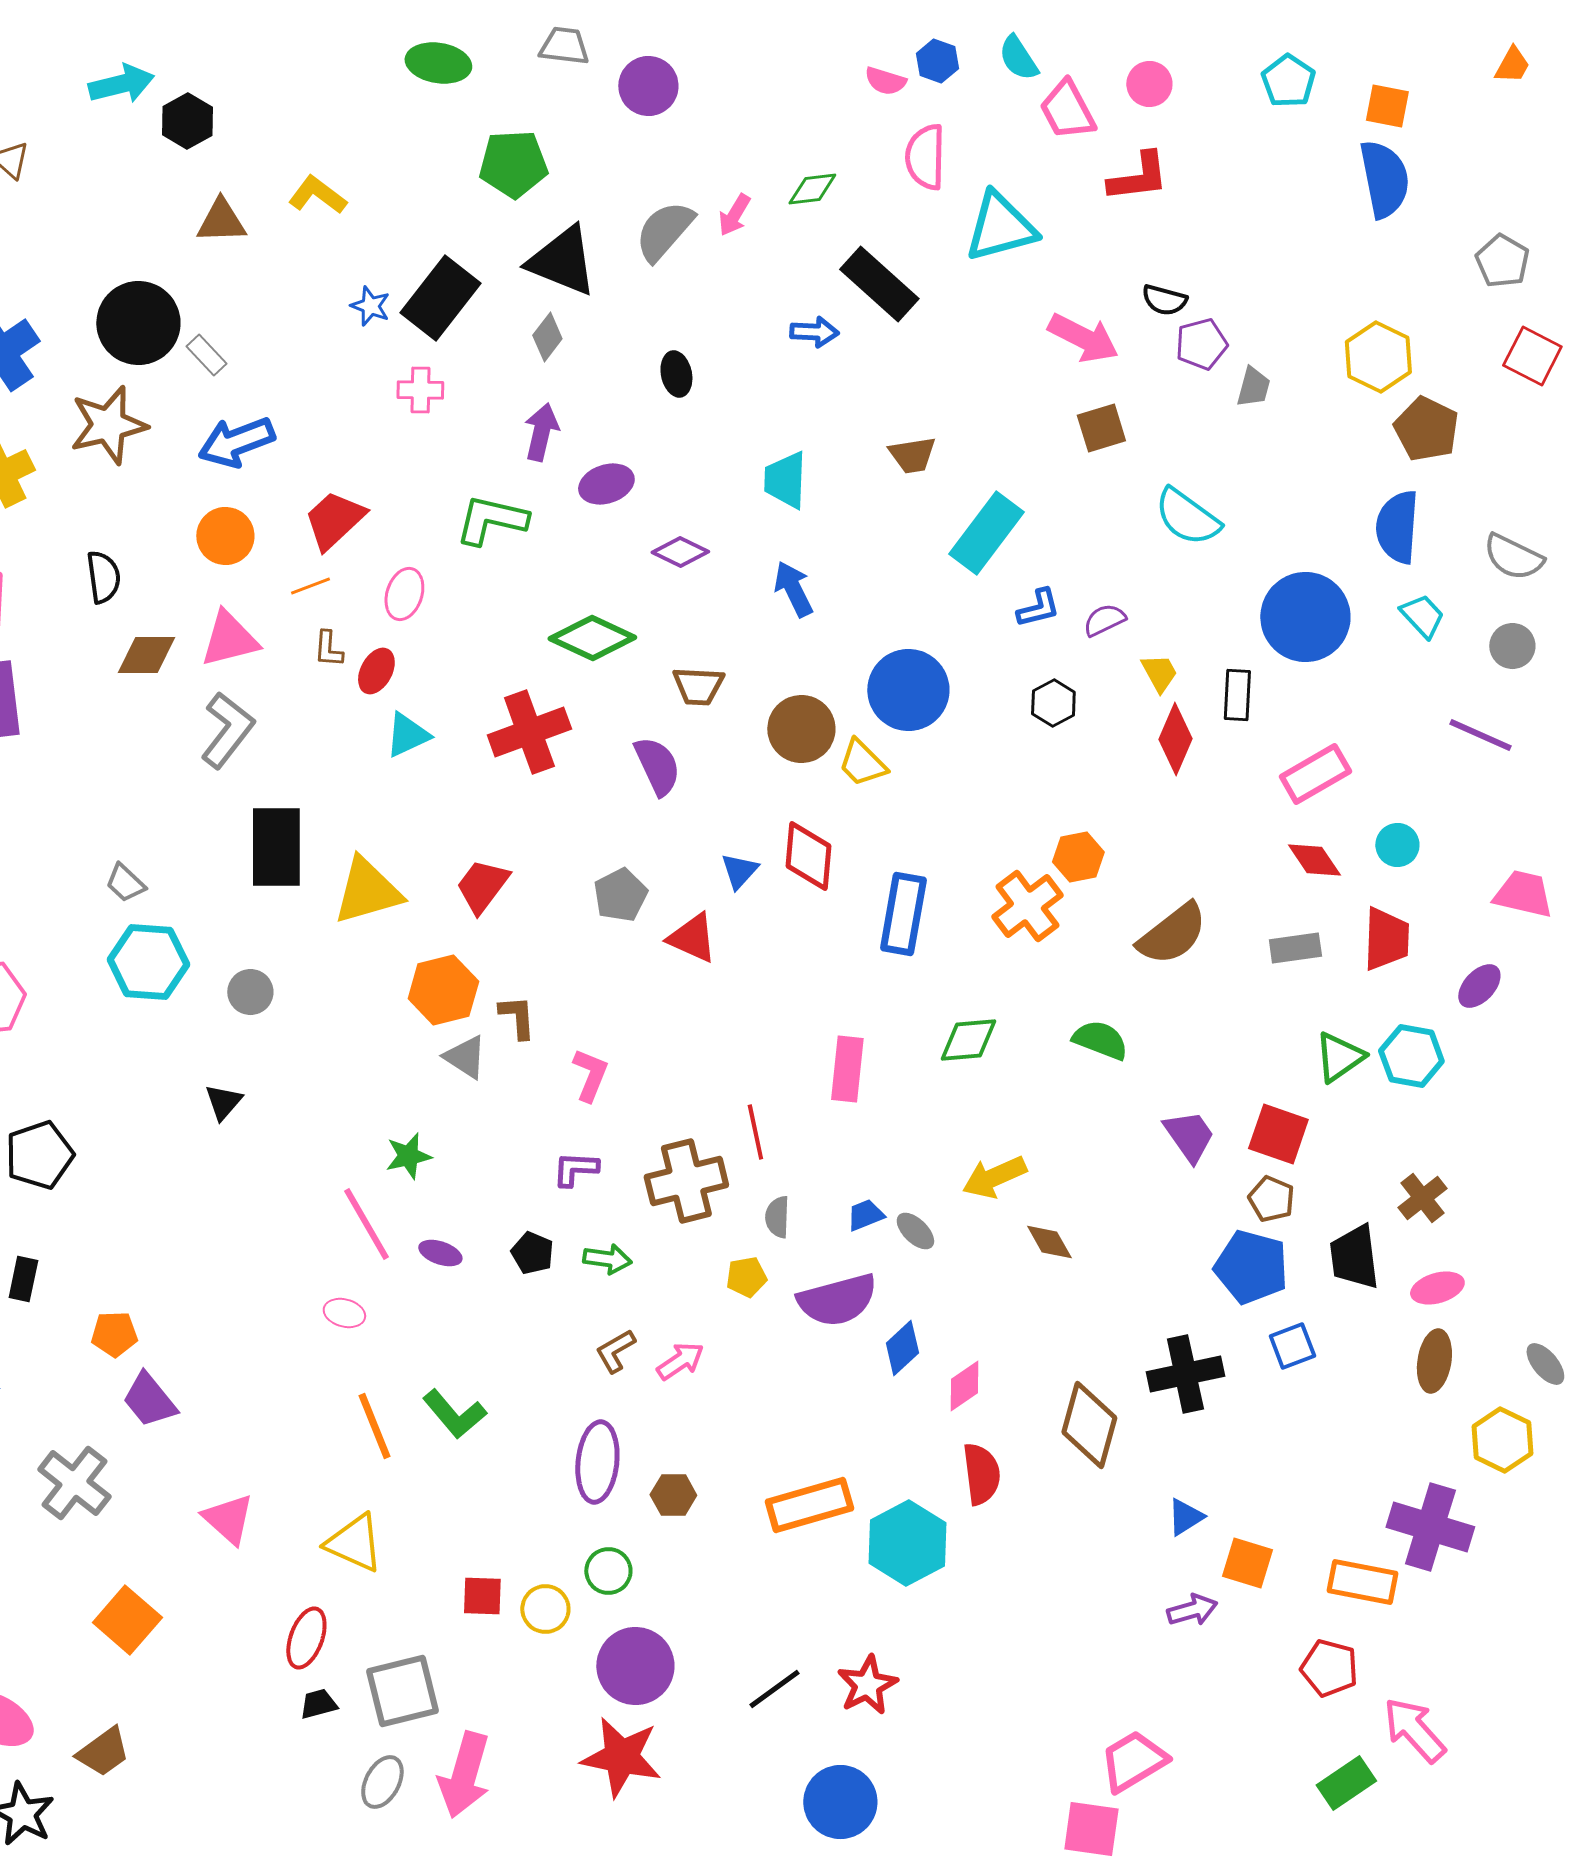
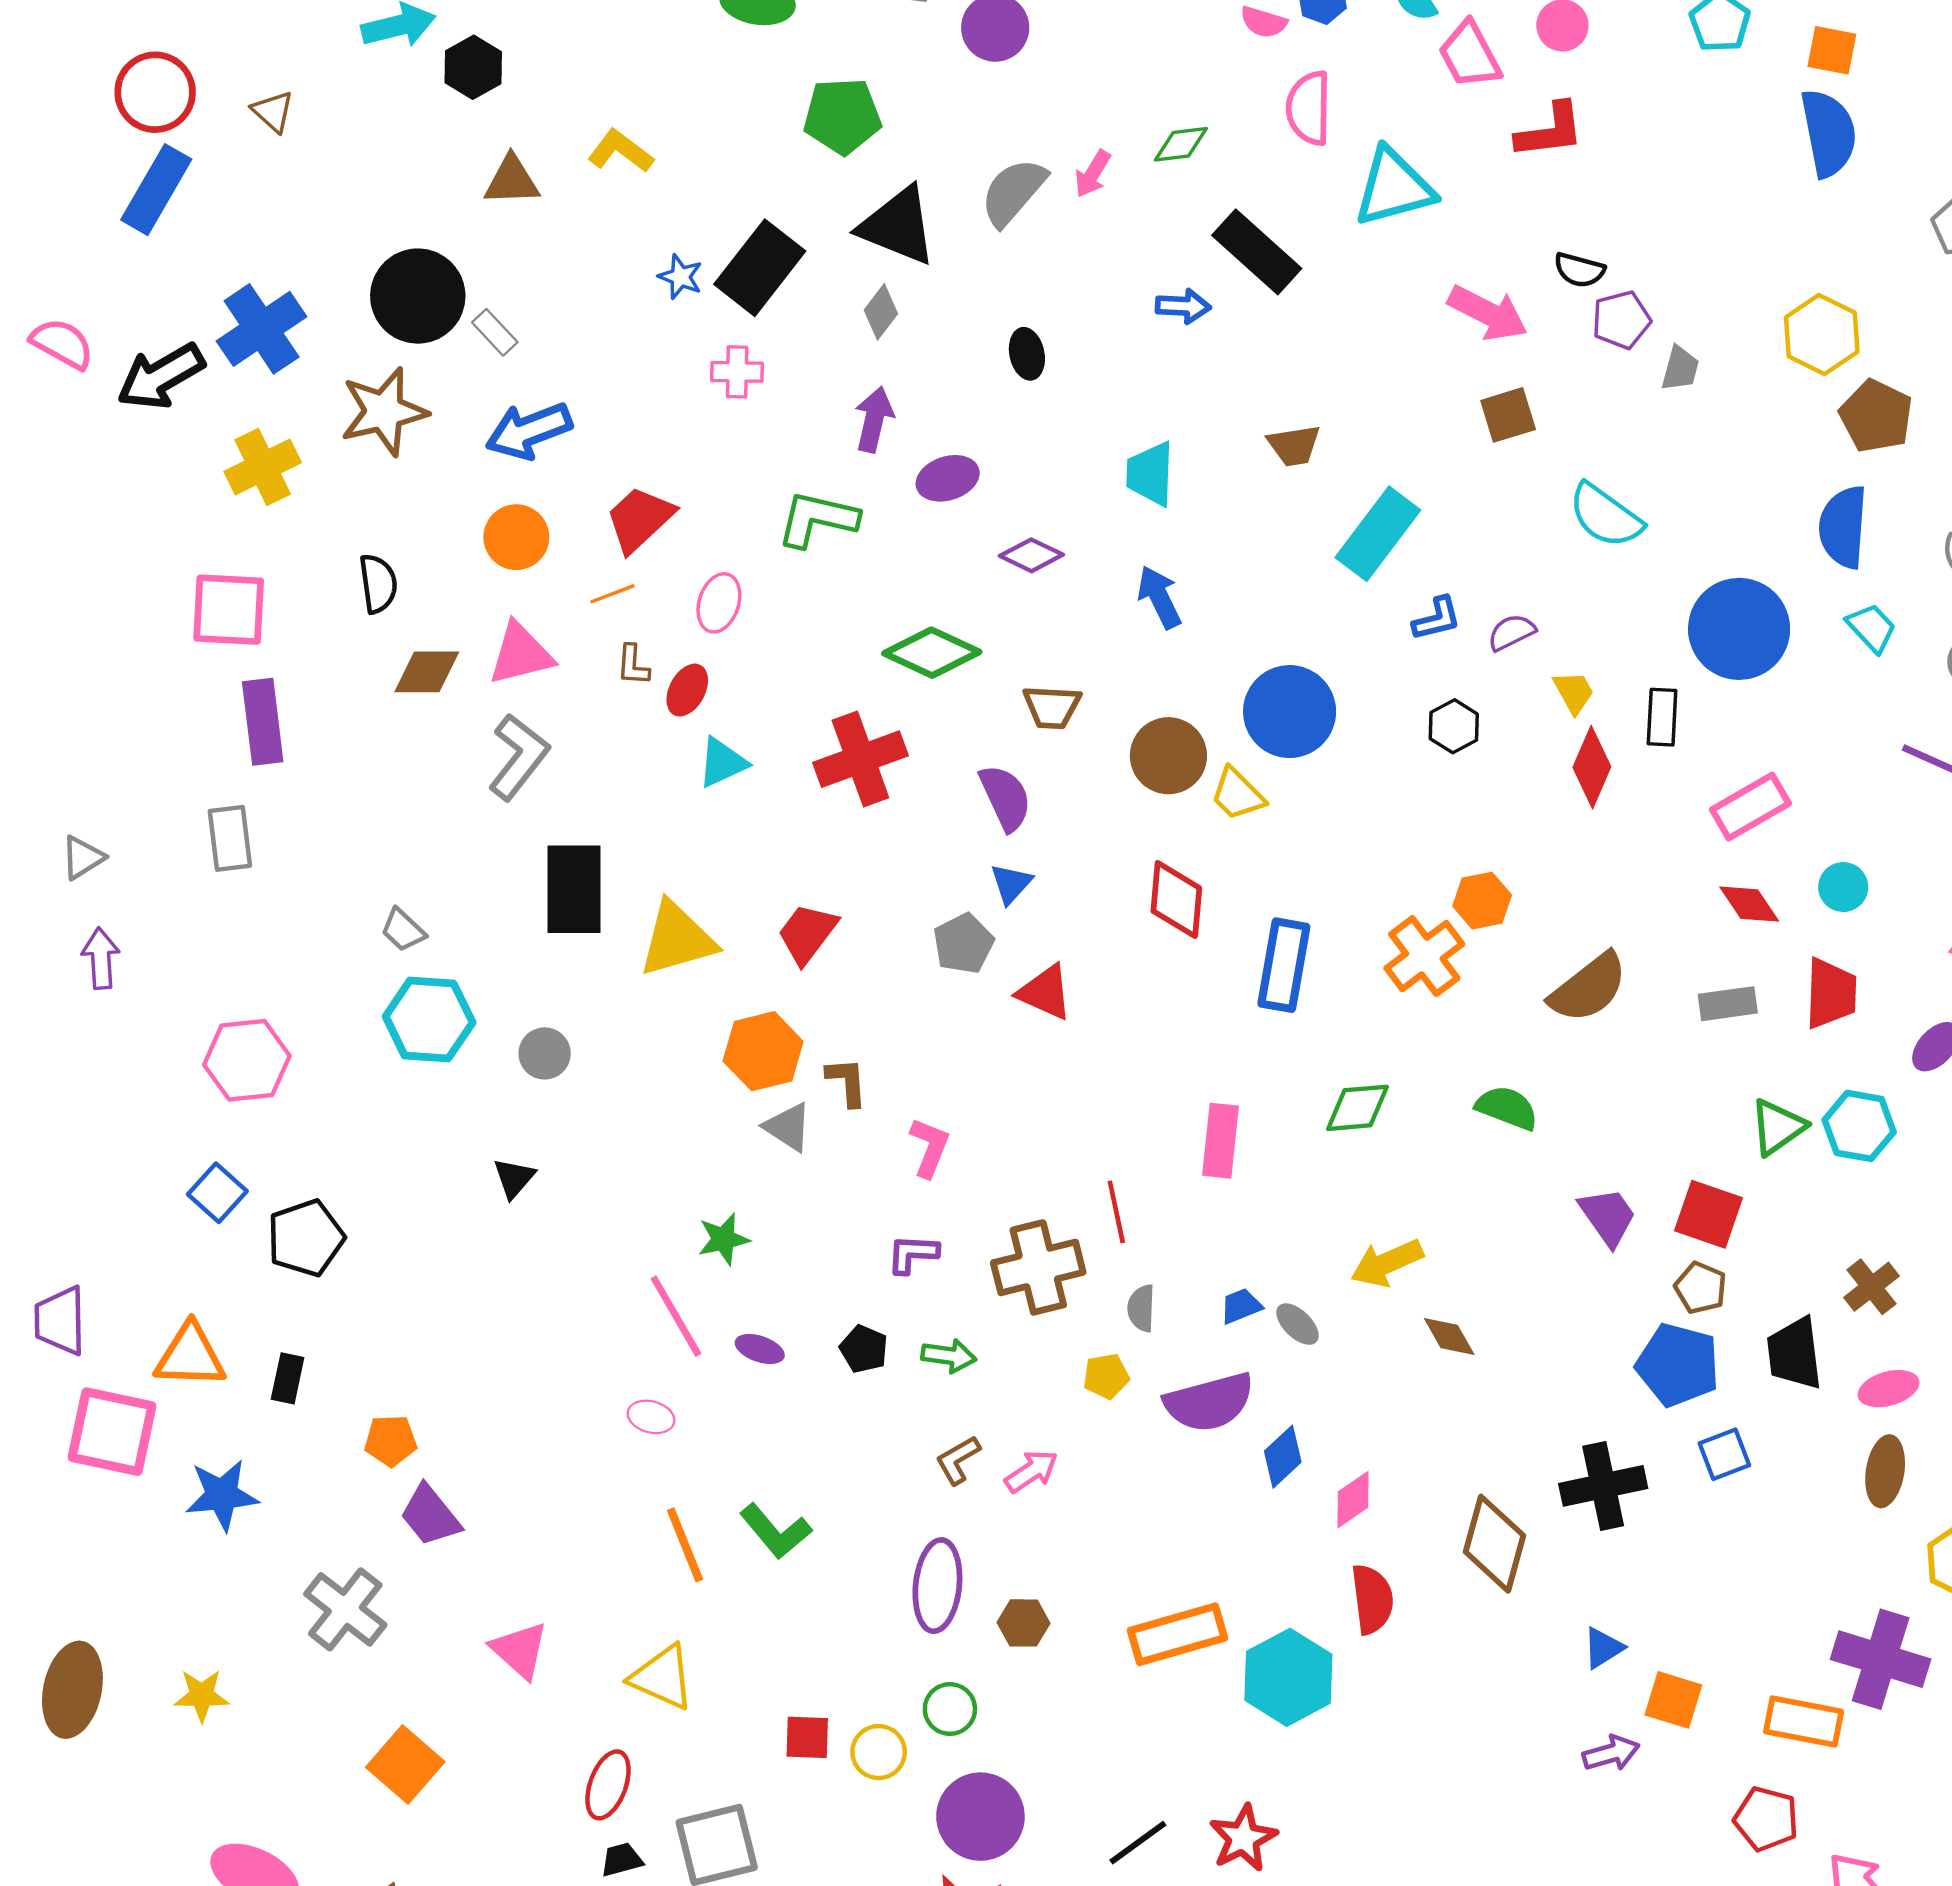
blue triangle: (739, 871) -> (1011, 884), moved

